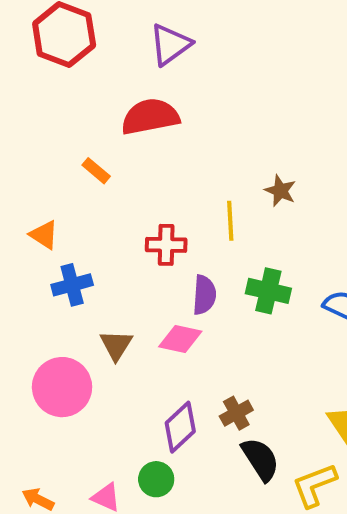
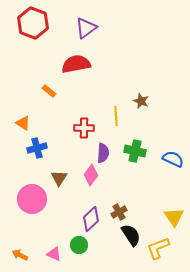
pink diamond: (180, 339) -> (91, 175), turned -65

